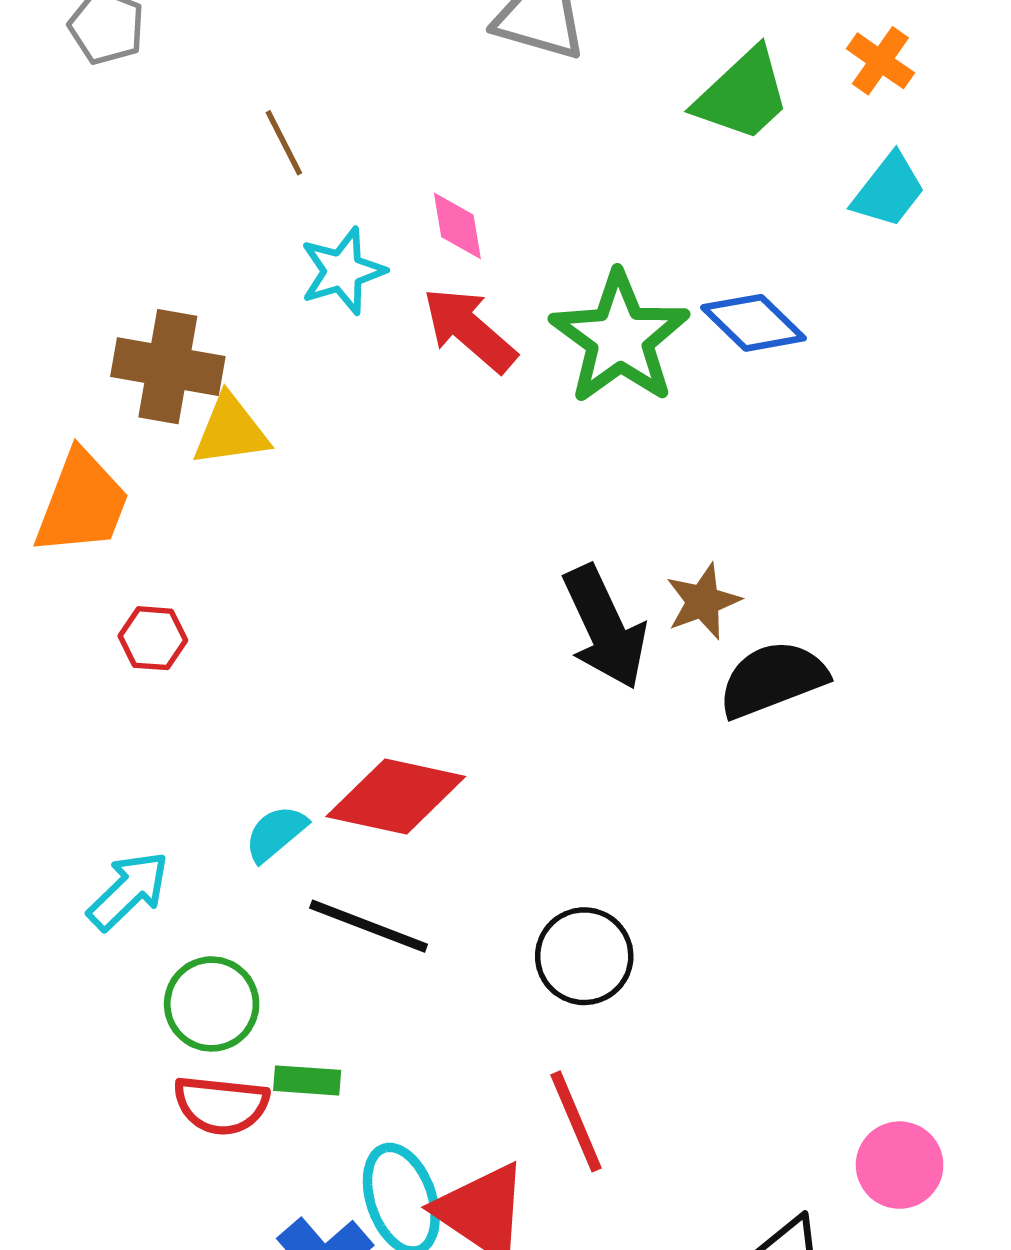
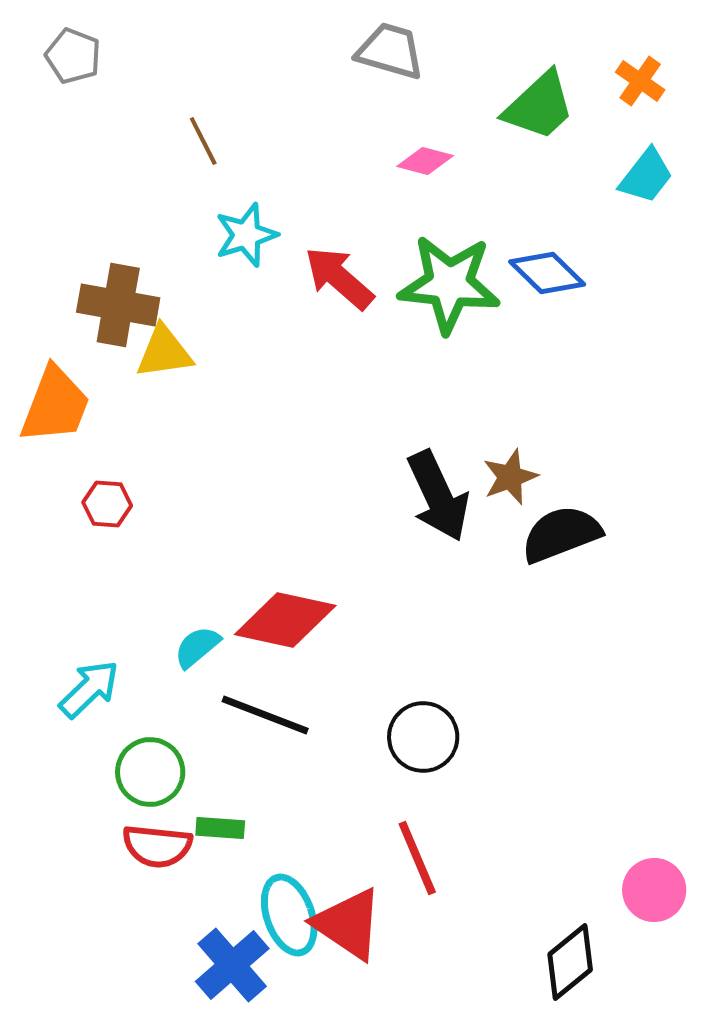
pink diamond: (457, 226) -> (425, 161), moved, turned -66
green star: (620, 338) -> (449, 284), turned -30

